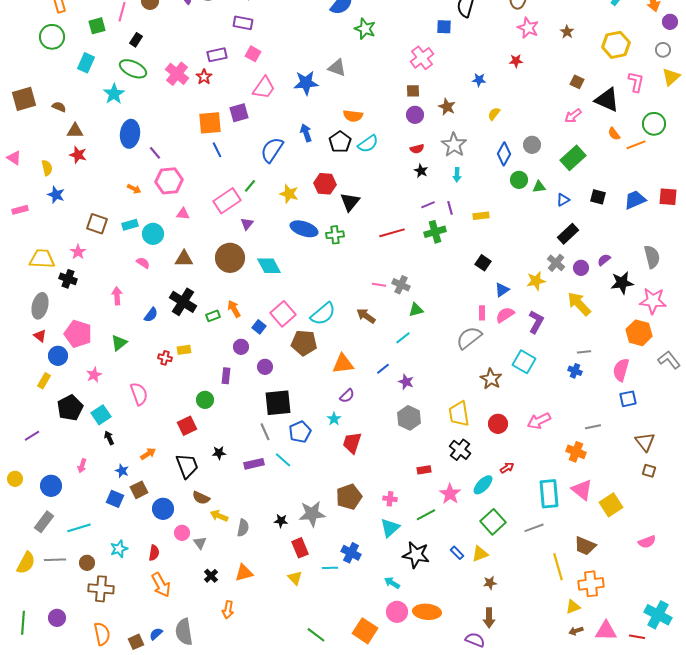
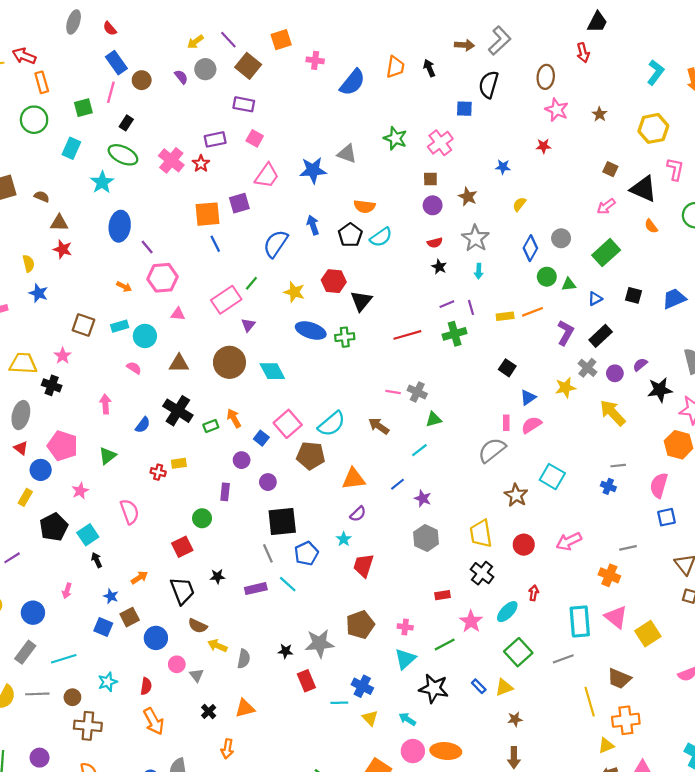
green star: (365, 29) -> (395, 138), moved
orange line: (636, 145) -> (533, 312), moved
purple L-shape: (536, 322) -> (565, 333), moved
red arrow: (507, 468) -> (534, 593), turned -48
yellow triangle: (295, 578) -> (370, 718), moved

